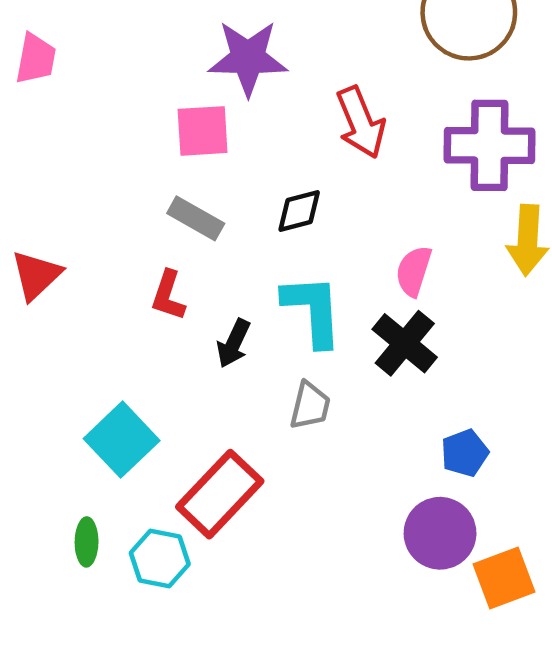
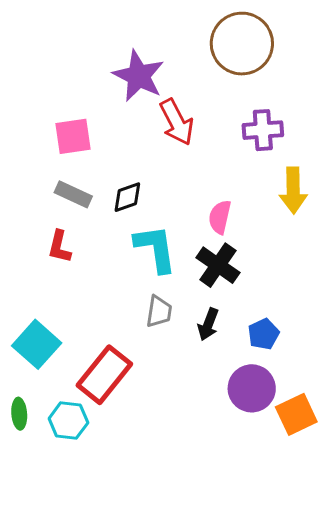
purple star: (248, 58) -> (139, 76), moved, turned 30
purple cross: (489, 145) -> (263, 130), size x0.7
black diamond: (299, 211) -> (127, 197), moved
black arrow: (233, 343) -> (208, 324), moved

